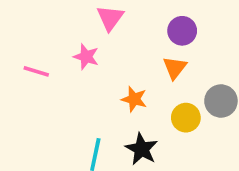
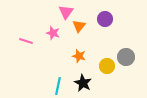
orange triangle: (175, 68) -> (79, 26), moved

